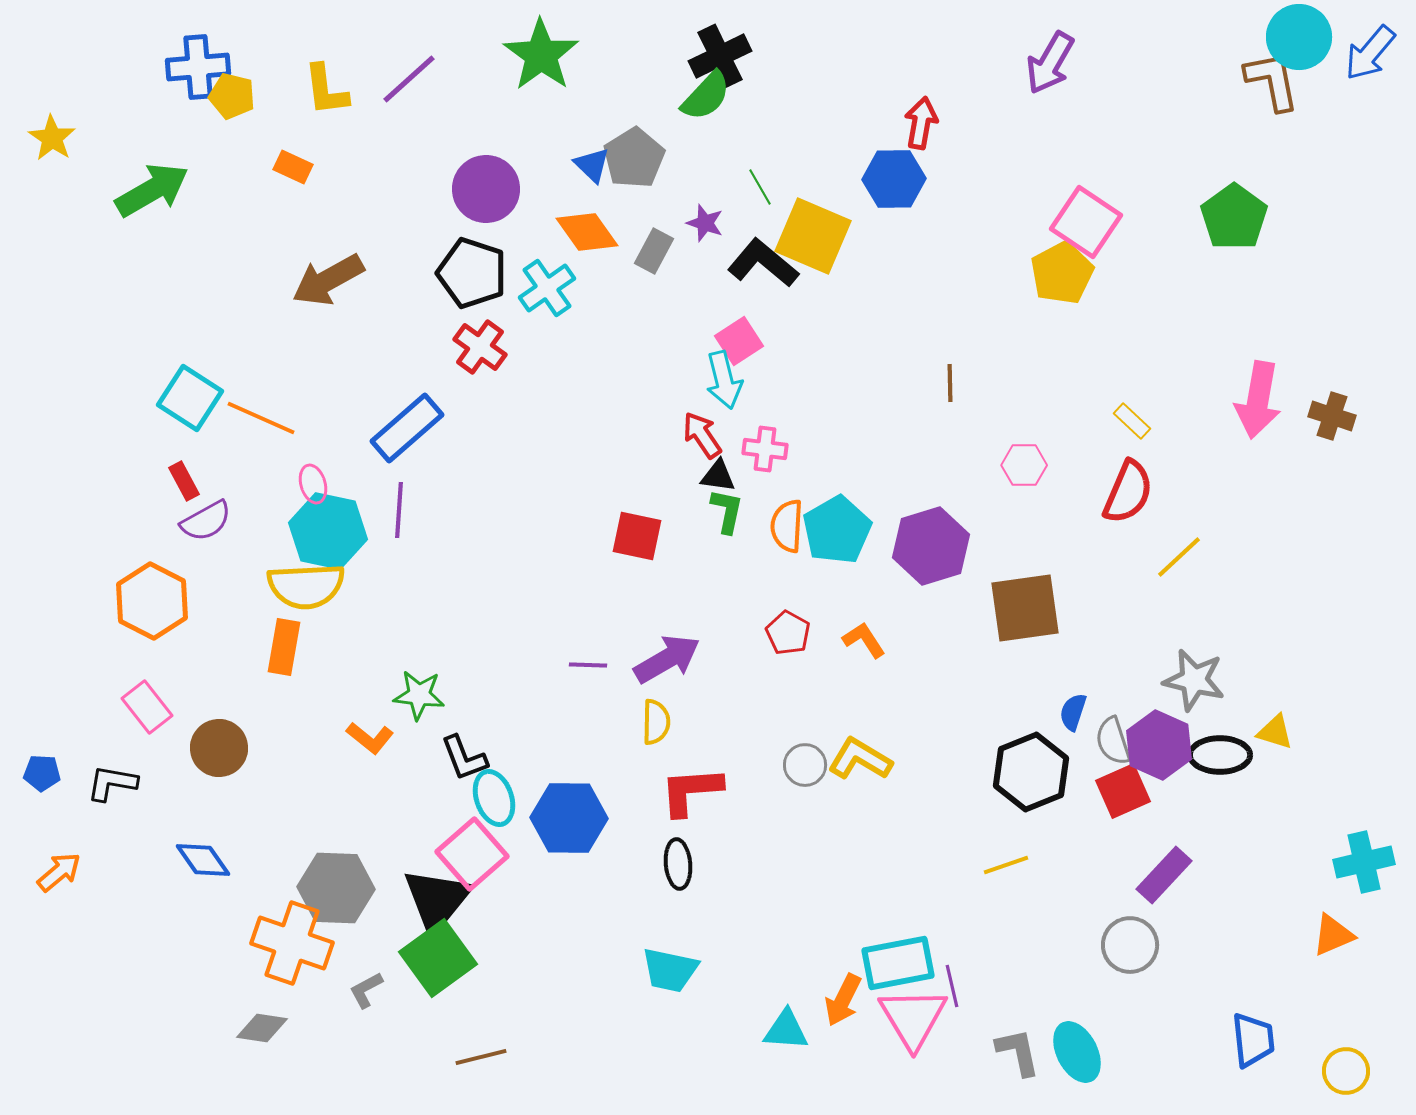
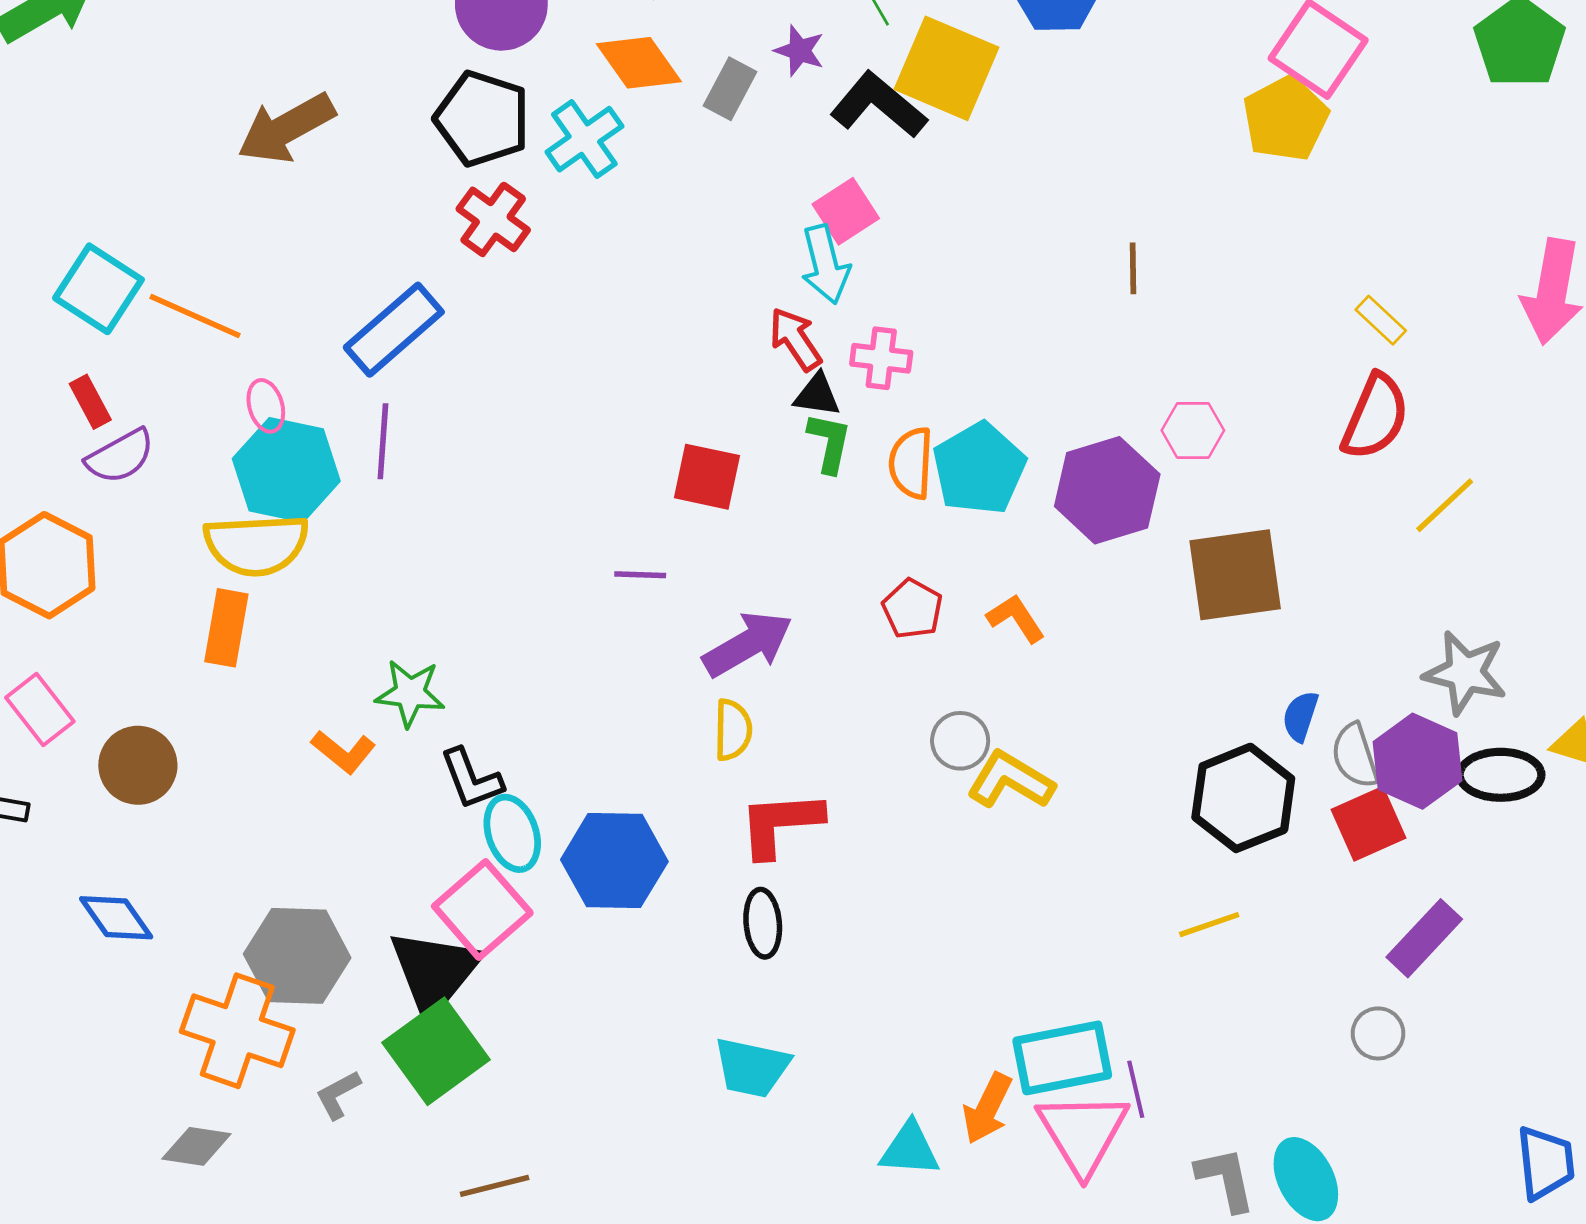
pink hexagon: (1024, 465) -> (1193, 430), moved
purple line: (588, 665) -> (640, 575), moved
gray circle: (805, 765) -> (960, 741), moved
gray circle: (1130, 945) -> (1378, 1033), size x0.7

